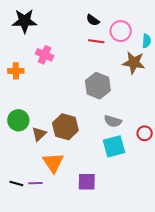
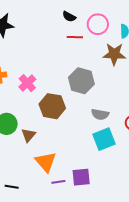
pink cross: (45, 55) -> (27, 83), moved, turned 30
brown hexagon: (65, 127) -> (52, 106), moved
purple line: (35, 183) -> (58, 182), moved

